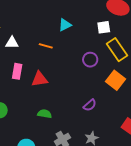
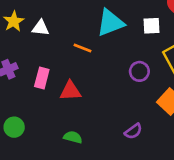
cyan triangle: (65, 25) -> (110, 23), size x1.6
white square: (104, 27) -> (151, 26), moved
white triangle: (12, 43) -> (40, 28), moved

